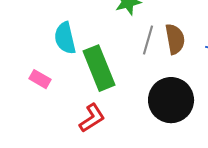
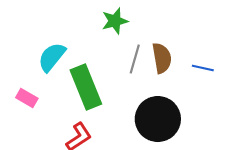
cyan semicircle: (65, 38) -> (52, 57), turned 52

